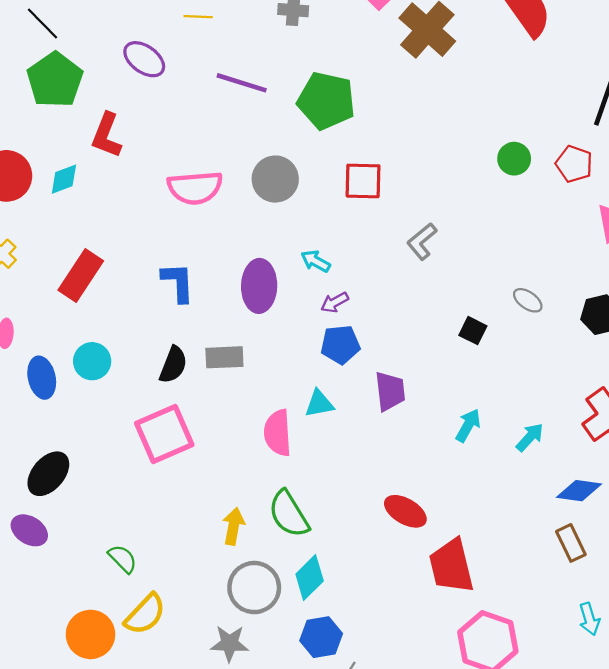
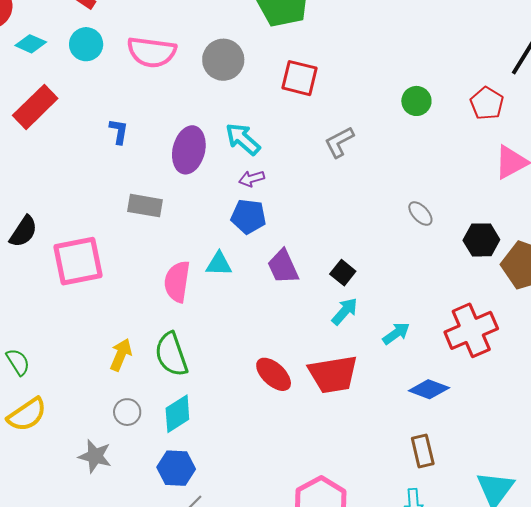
green circle: (514, 159) -> (416, 101), moved
cyan diamond: (64, 179) -> (31, 44), moved, turned 32
cyan arrow: (316, 261) -> (243, 139), size x1.4
blue L-shape: (178, 282) -> (119, 131), size x0.7
black square: (473, 331) -> (343, 273), moved
cyan circle: (92, 361) -> (86, 44), moved
black semicircle: (173, 365) -> (23, 231), moved
purple trapezoid: (390, 391) -> (283, 267), turned 150
brown rectangle: (571, 543) -> (423, 451), moved
red trapezoid: (451, 566) -> (333, 374), moved, turned -98
gray circle: (254, 588) -> (127, 412), size x0.6

